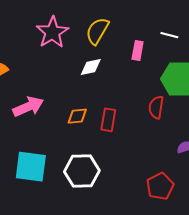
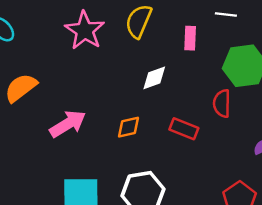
white diamond: (91, 67) -> (154, 78), moved
red rectangle: (108, 120) -> (184, 129), moved, turned -70

